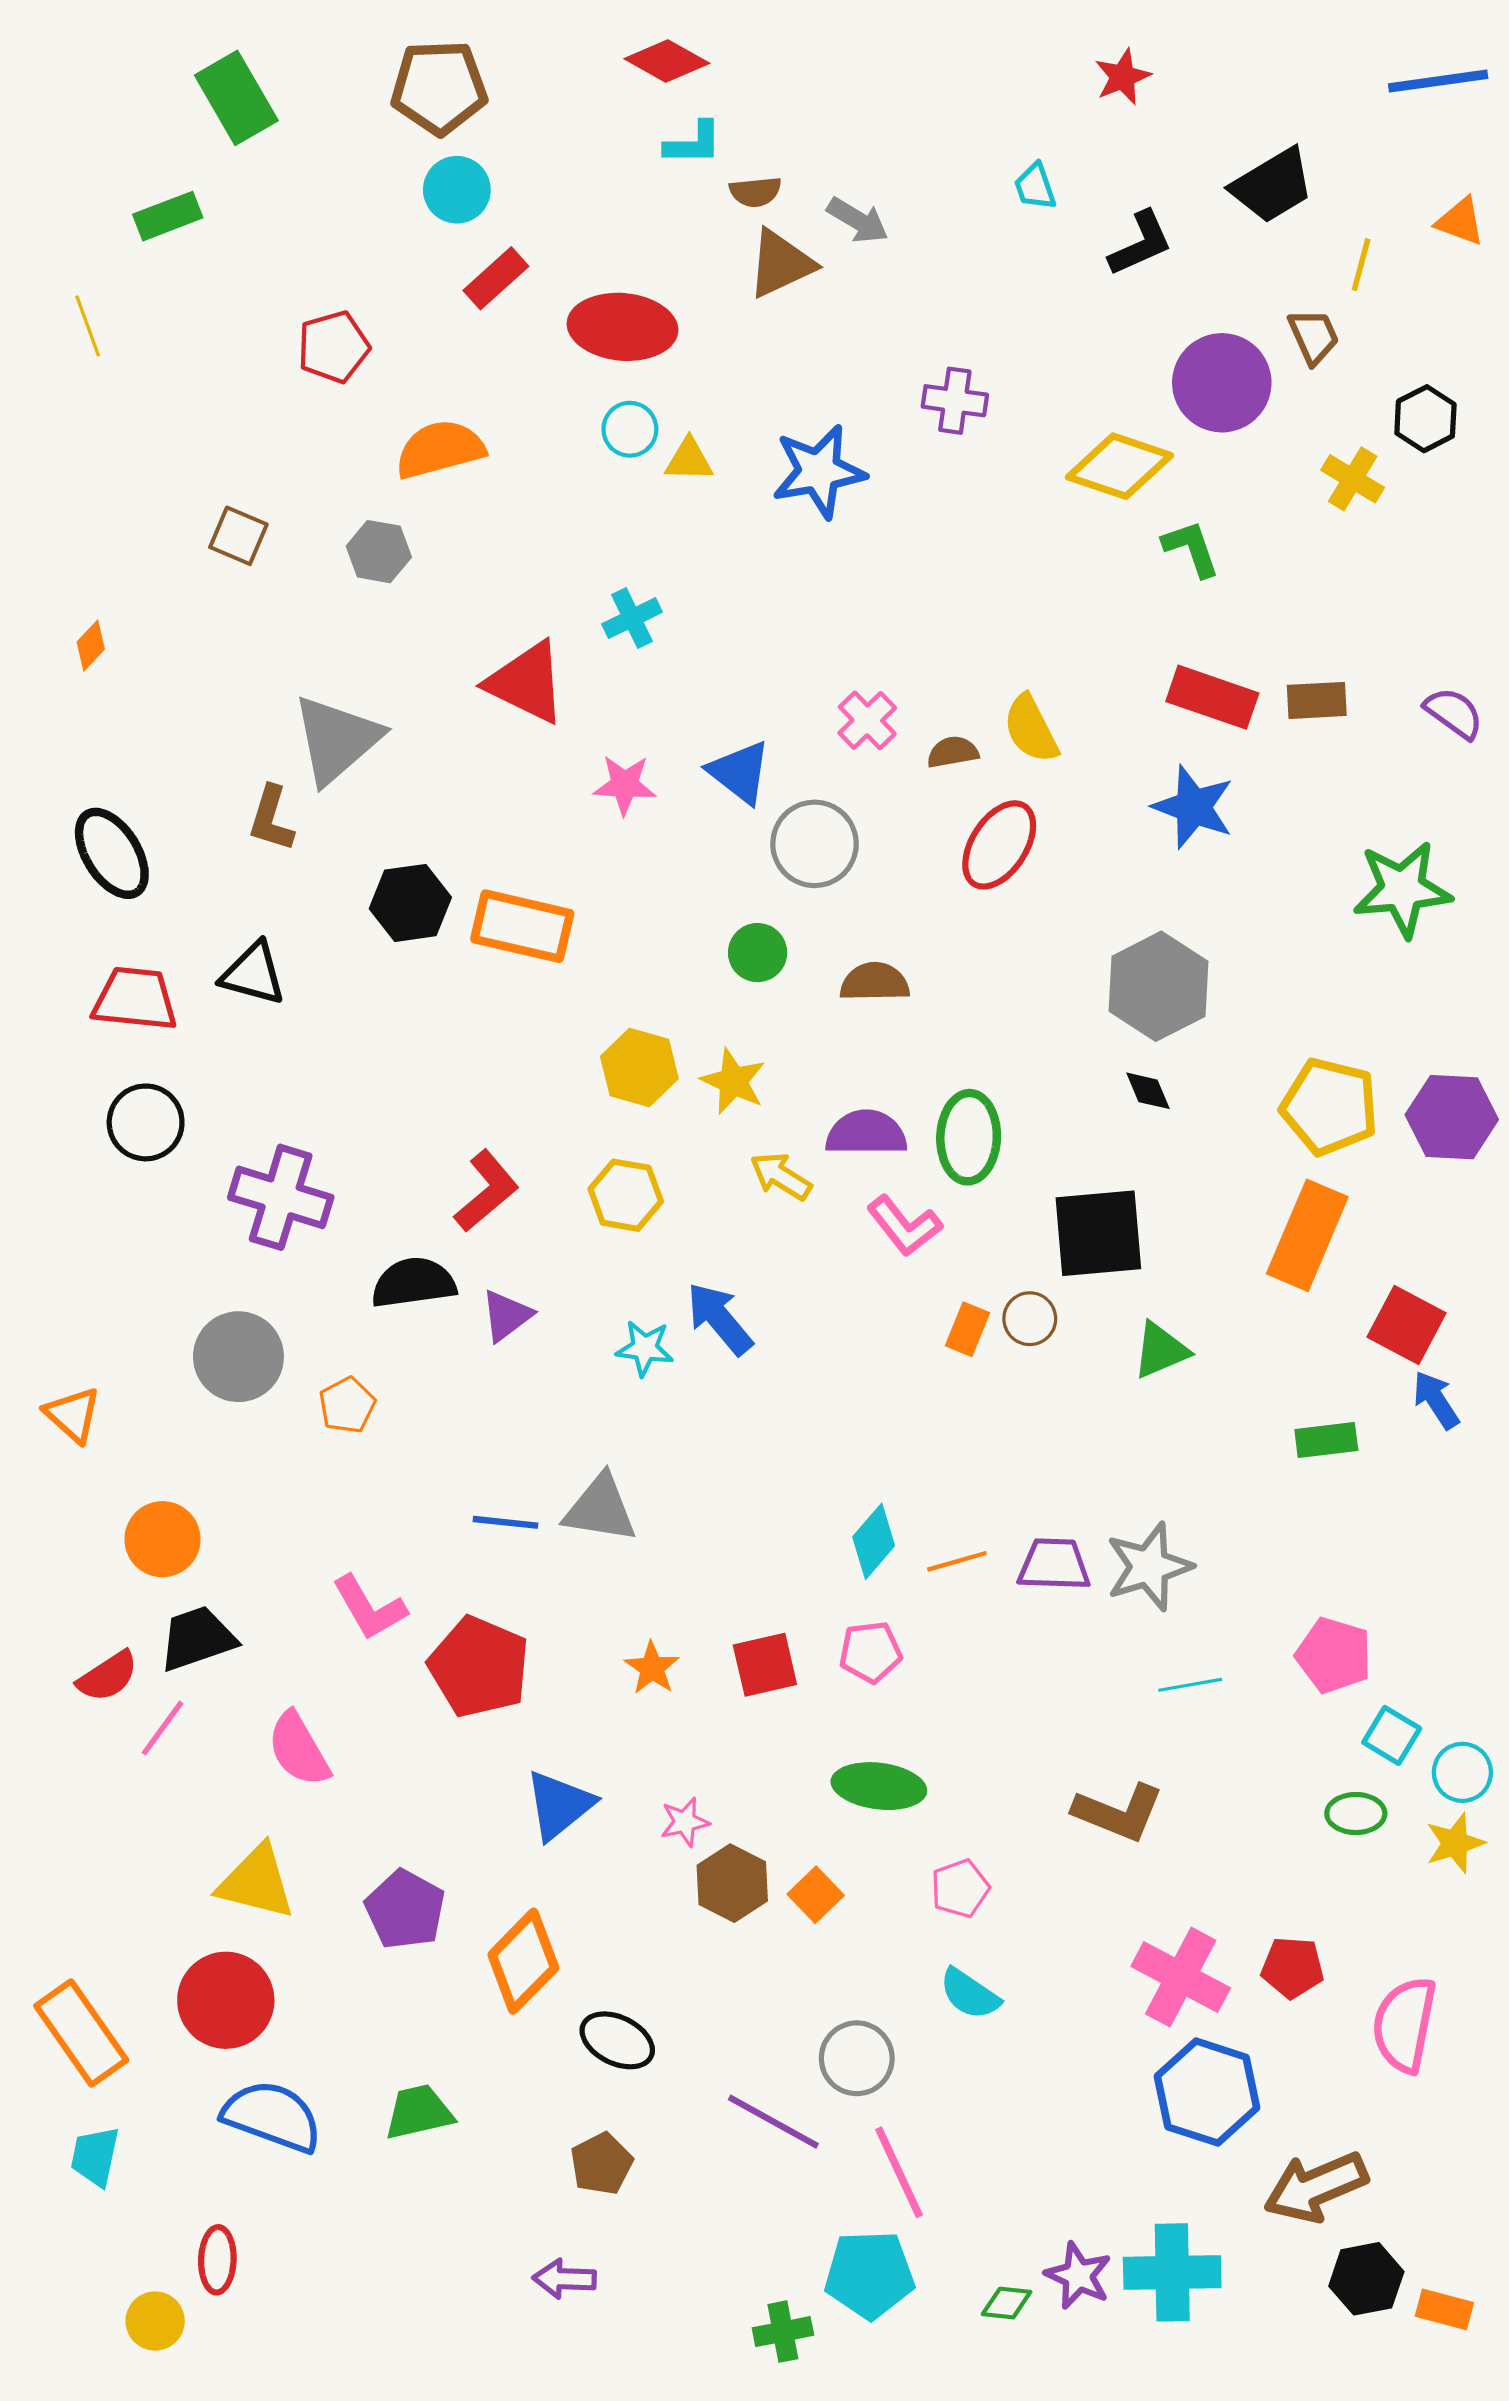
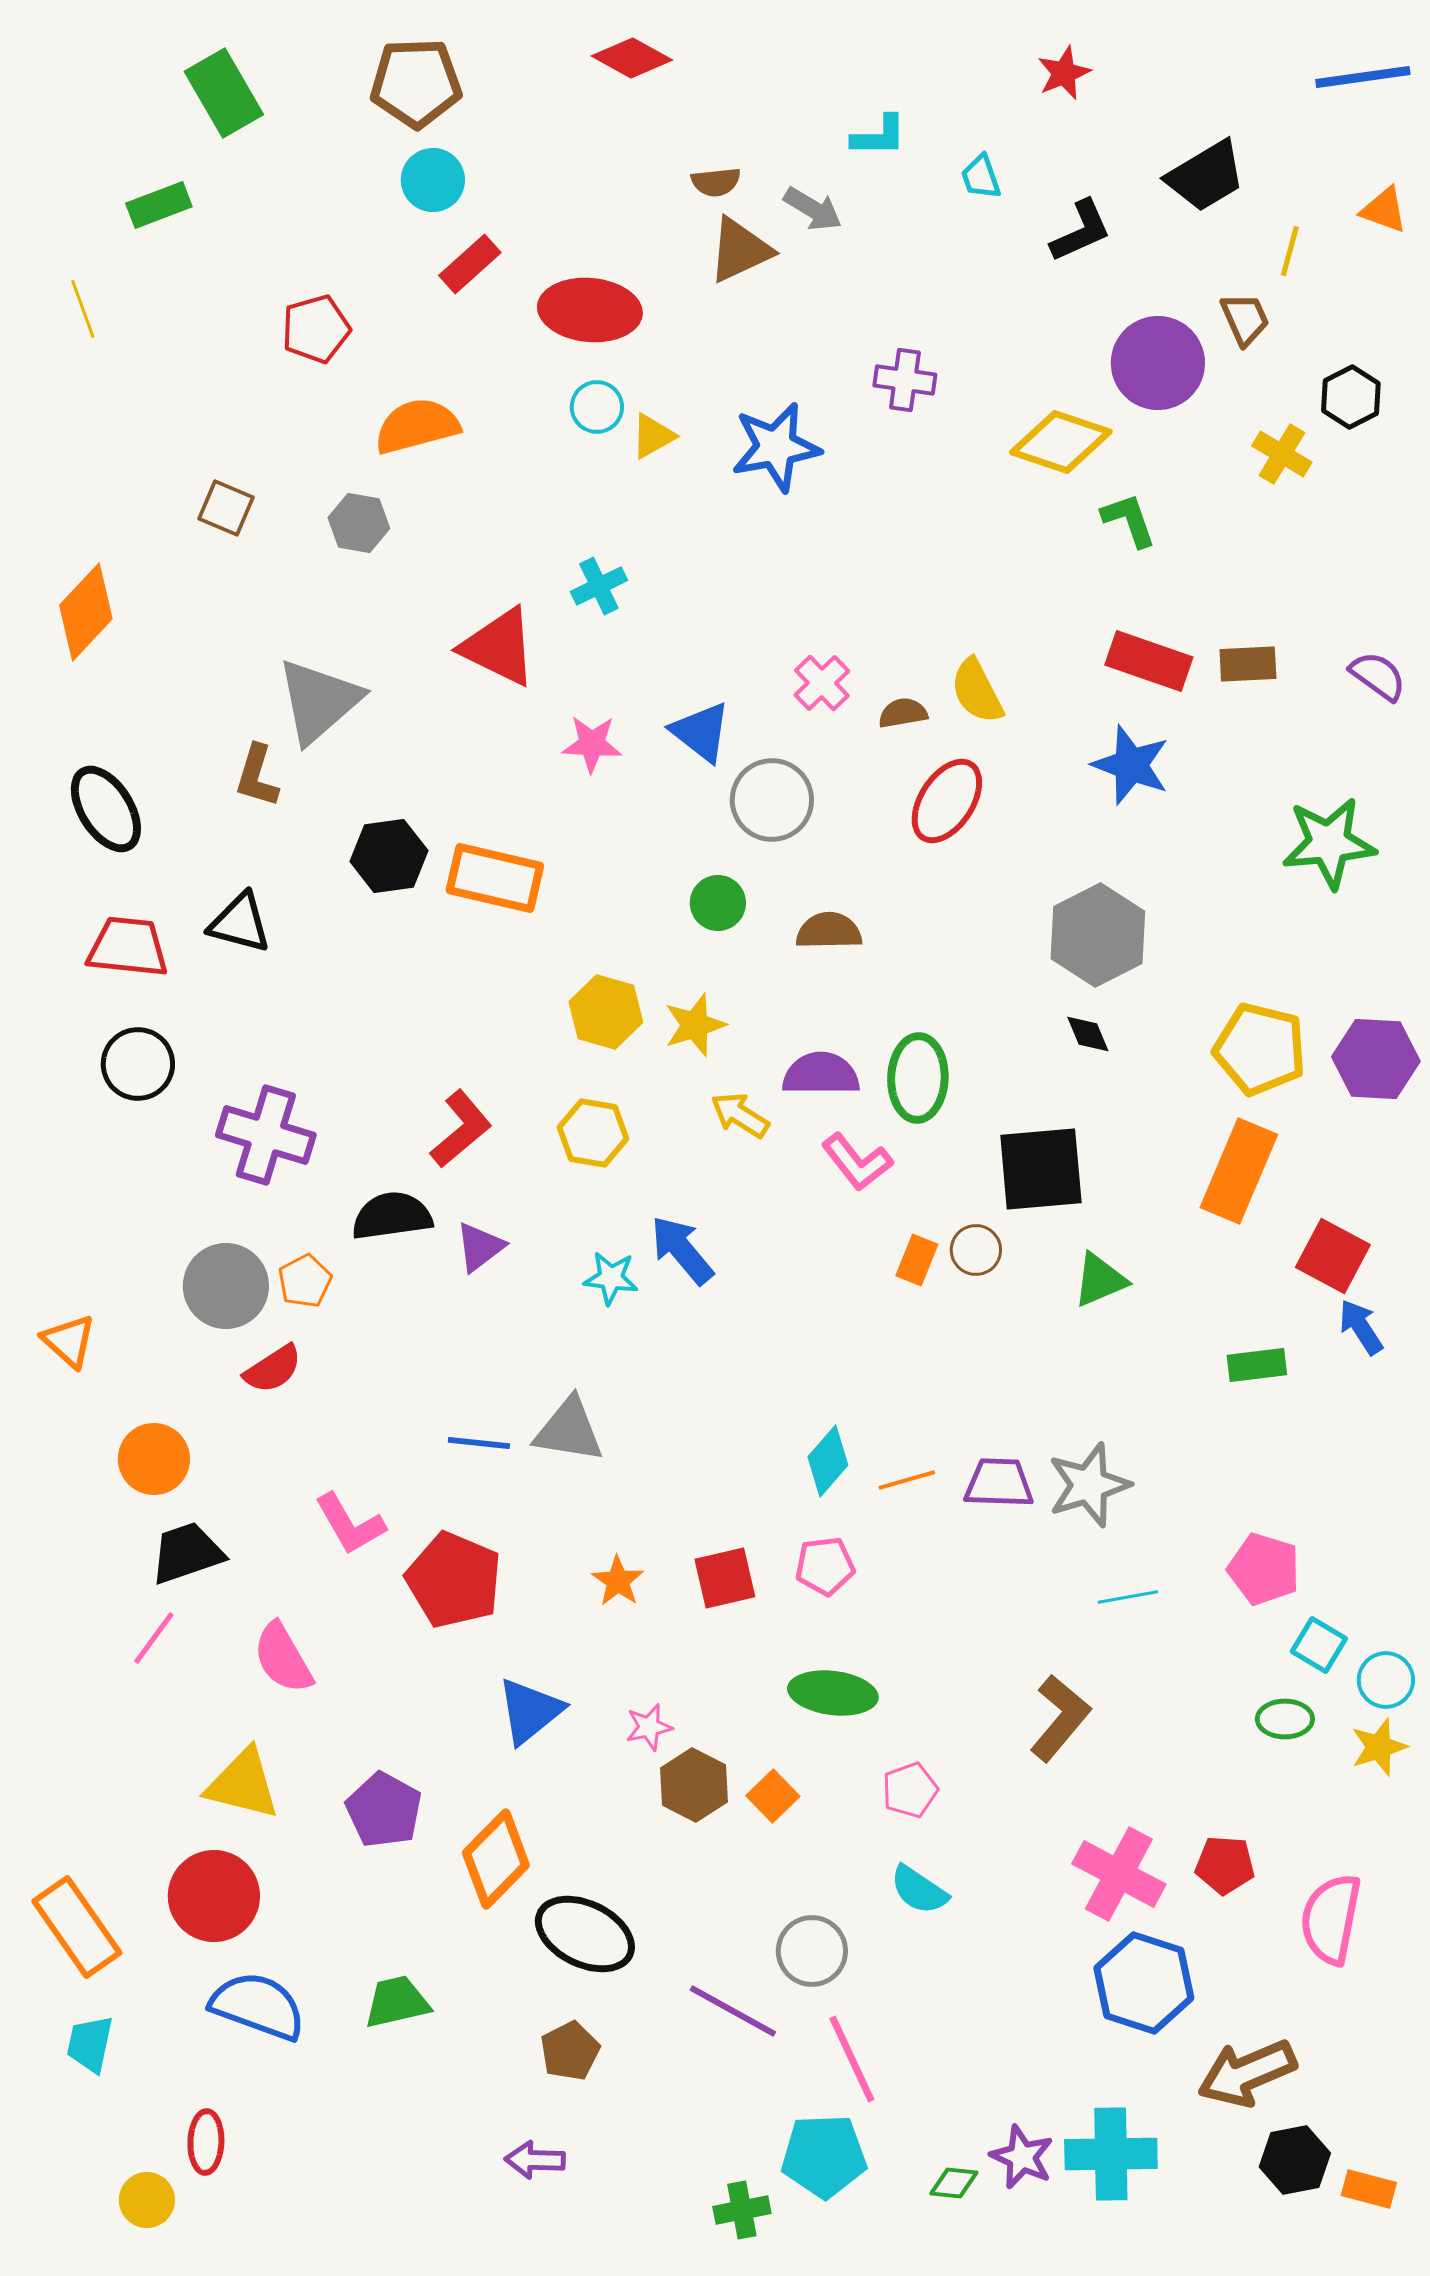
cyan L-shape: (693, 143) -> (879, 136), moved
yellow triangle: (689, 460) -> (653, 436), turned -30
orange diamond: (91, 646) -> (86, 612), size x2.0
yellow star: (733, 1081) -> (695, 1025), turned 30
orange pentagon: (347, 1405) -> (305, 1281), moved
red semicircle: (108, 1676) -> (273, 1369), moved
brown L-shape: (1118, 1812) -> (1060, 1718), turned -72
black ellipse: (617, 2040) -> (585, 1934), size x1.4

